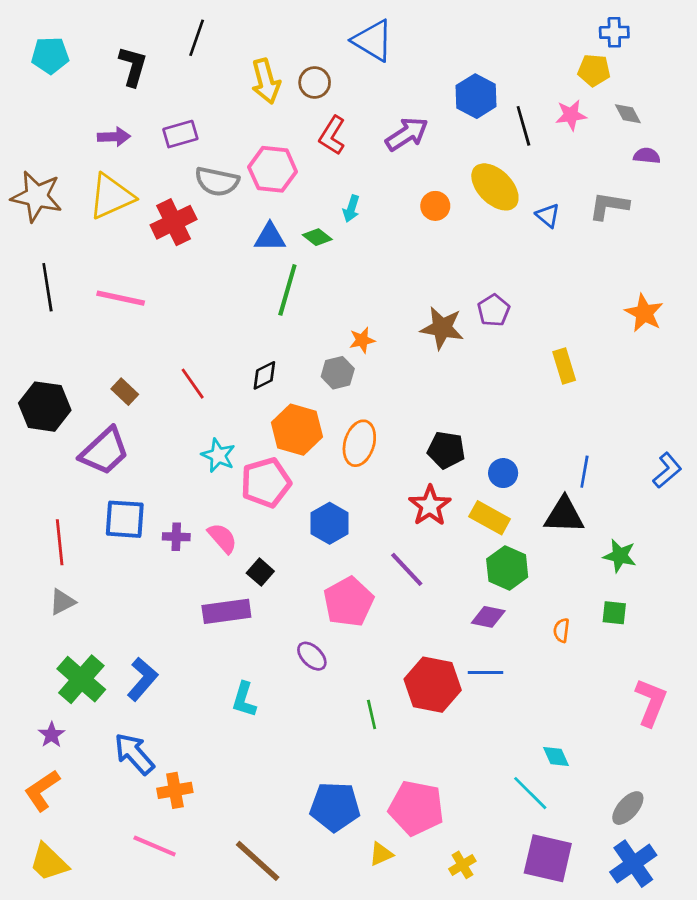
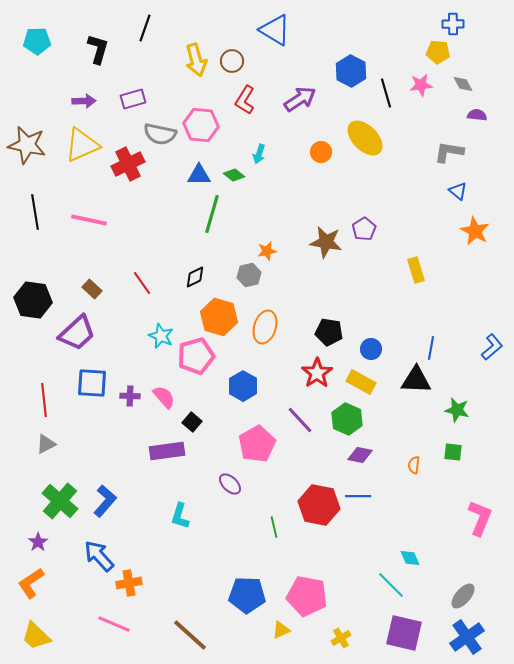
blue triangle: (548, 215) -> (458, 191), moved
green hexagon: (507, 568) -> (347, 419), moved

